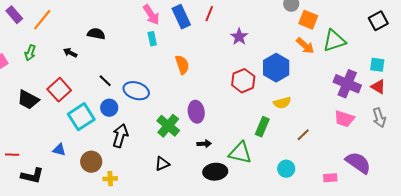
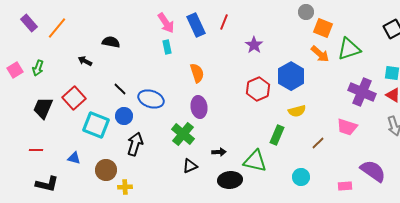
green arrow: (30, 53) -> (38, 68), moved
black trapezoid: (28, 100) -> (43, 108), turned 85
purple ellipse: (196, 112) -> (199, 107), moved
cyan square: (81, 117) -> (96, 125), turned -36
pink trapezoid: (344, 119) -> (347, 127), moved
red line: (12, 155) -> (36, 150), moved
black triangle: (162, 164) -> (190, 166), moved

